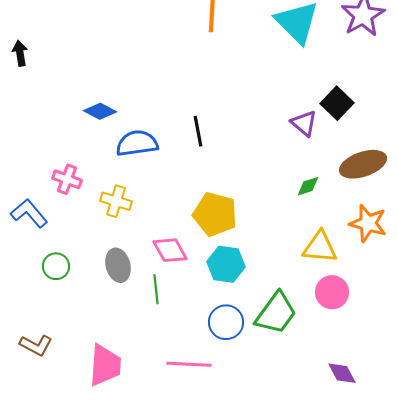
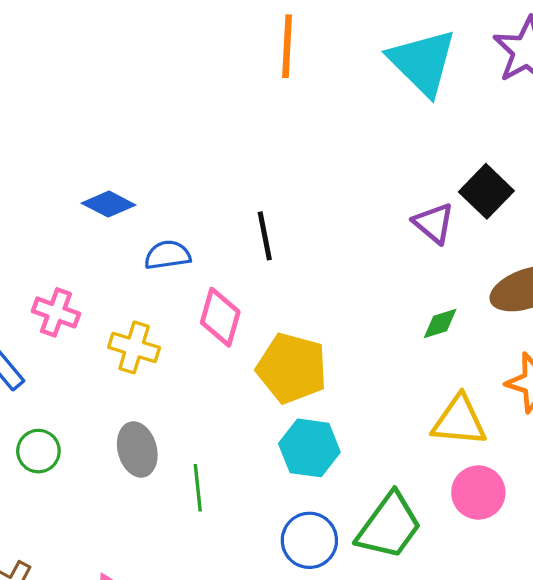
blue semicircle: (137, 143) -> (168, 255), size x0.7
pink diamond: (170, 250) -> (220, 317), moved, turned 45

